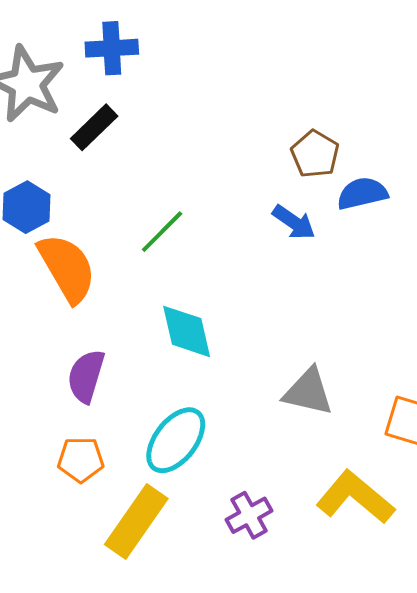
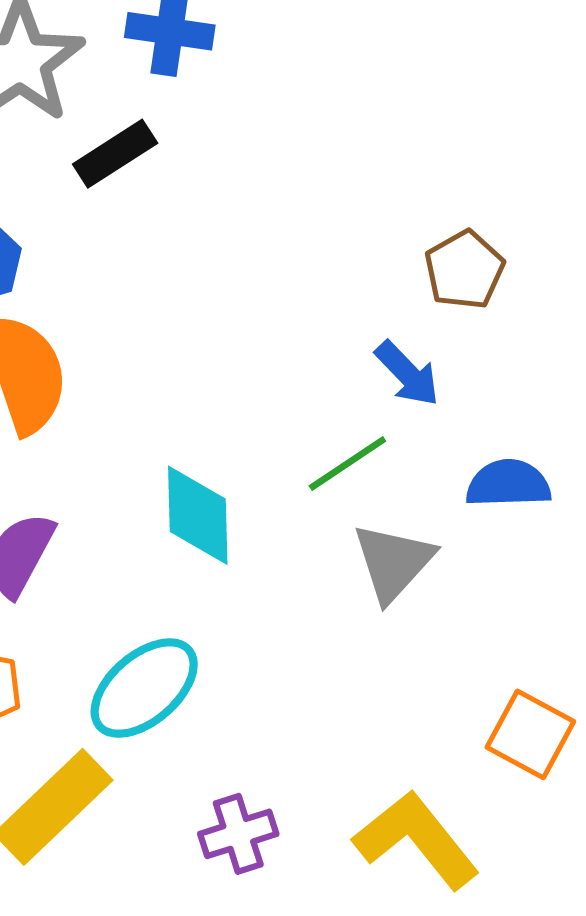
blue semicircle: (362, 193) -> (508, 484), moved
green line: (162, 232) -> (347, 464), moved
gray triangle: (308, 392) -> (393, 562), moved, turned 48

